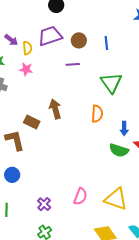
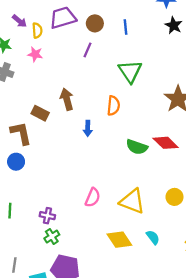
purple line: (73, 64) -> (88, 50), turned -64
blue arrow: (124, 128) -> (88, 128), moved
blue circle: (12, 175) -> (16, 162), moved
purple cross: (44, 204) -> (47, 216), moved, turned -32

